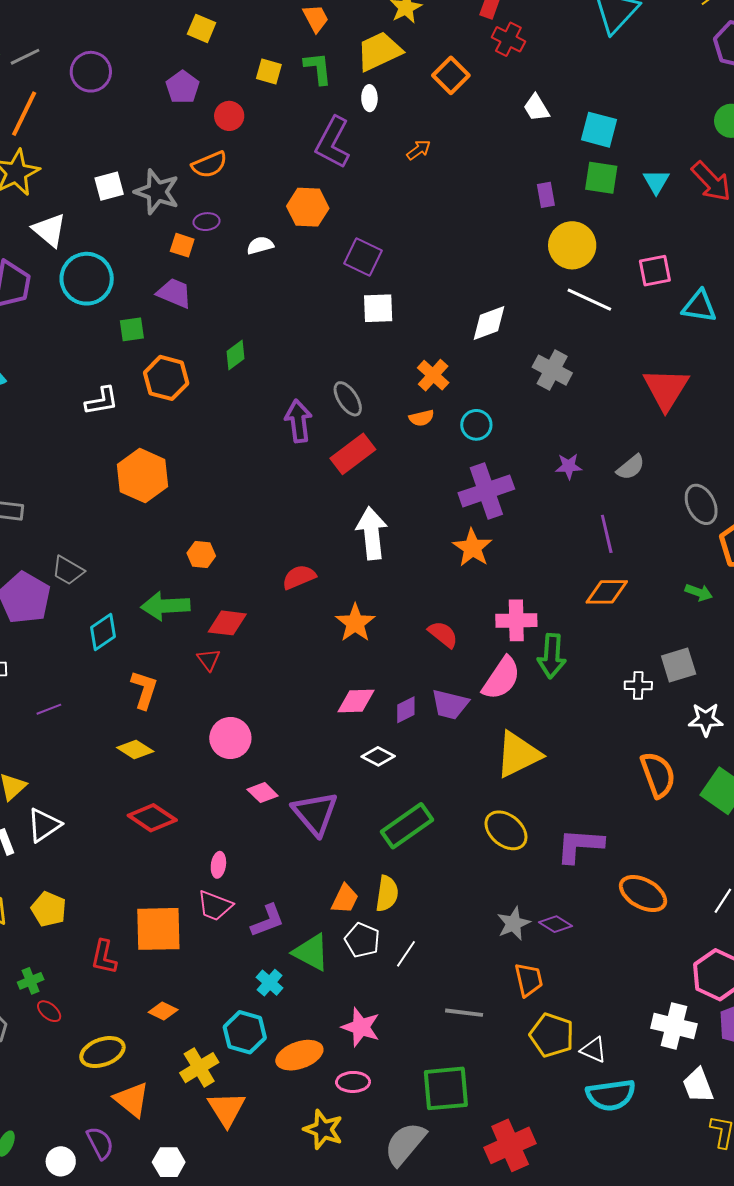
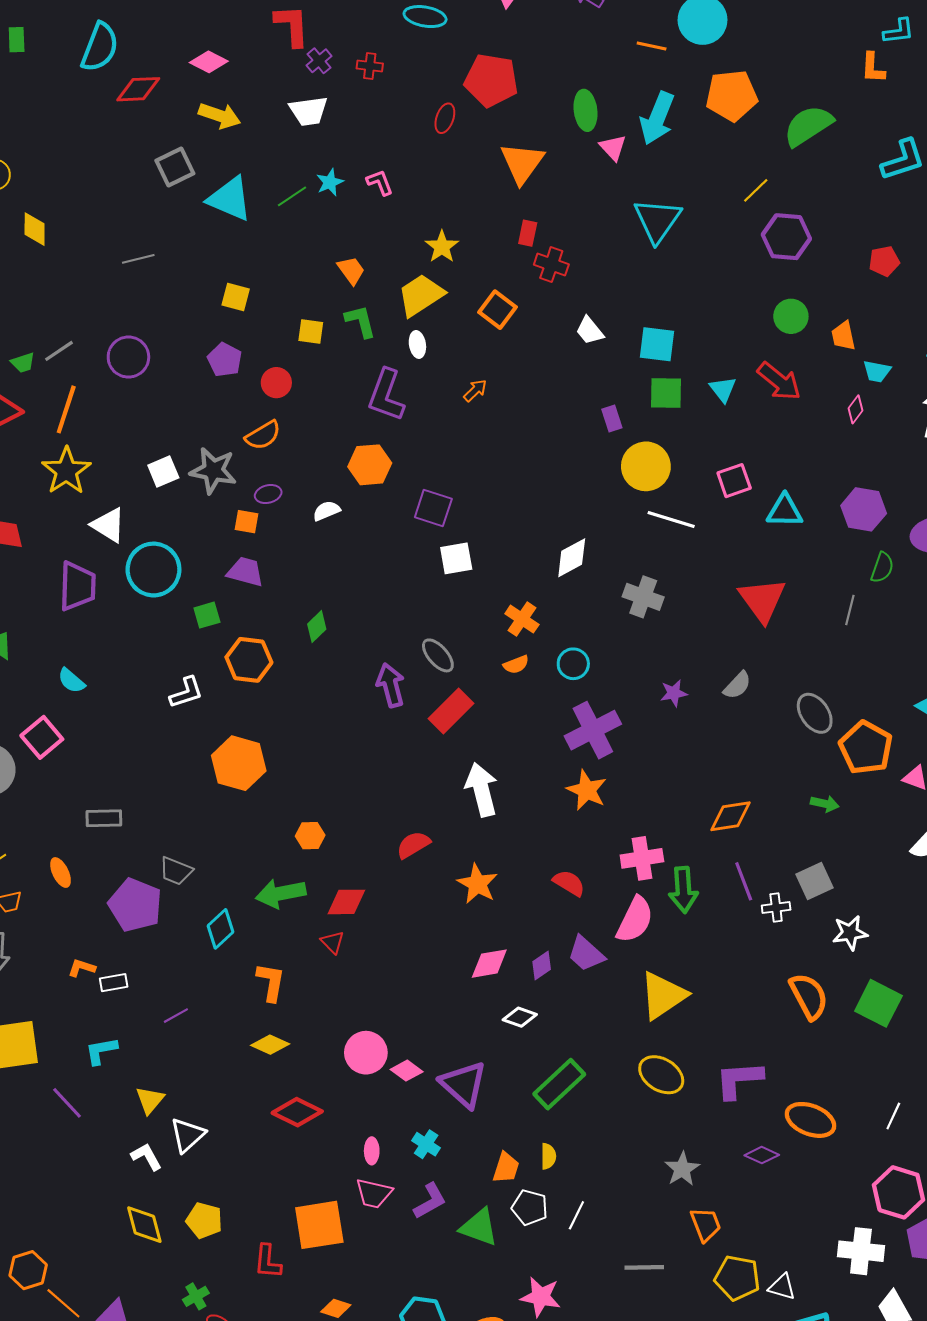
purple line: (607, 534) -> (744, 881), moved
purple trapezoid: (450, 704) -> (586, 954), turned 36
pink circle: (230, 738) -> (366, 1053), moved
yellow semicircle: (387, 893) -> (548, 1156), size x0.7
purple diamond: (556, 924) -> (762, 1155), moved
cyan cross: (270, 983) -> (426, 1144), moved

